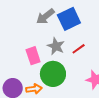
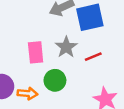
green circle: (53, 74) -> (55, 80), size x0.7

